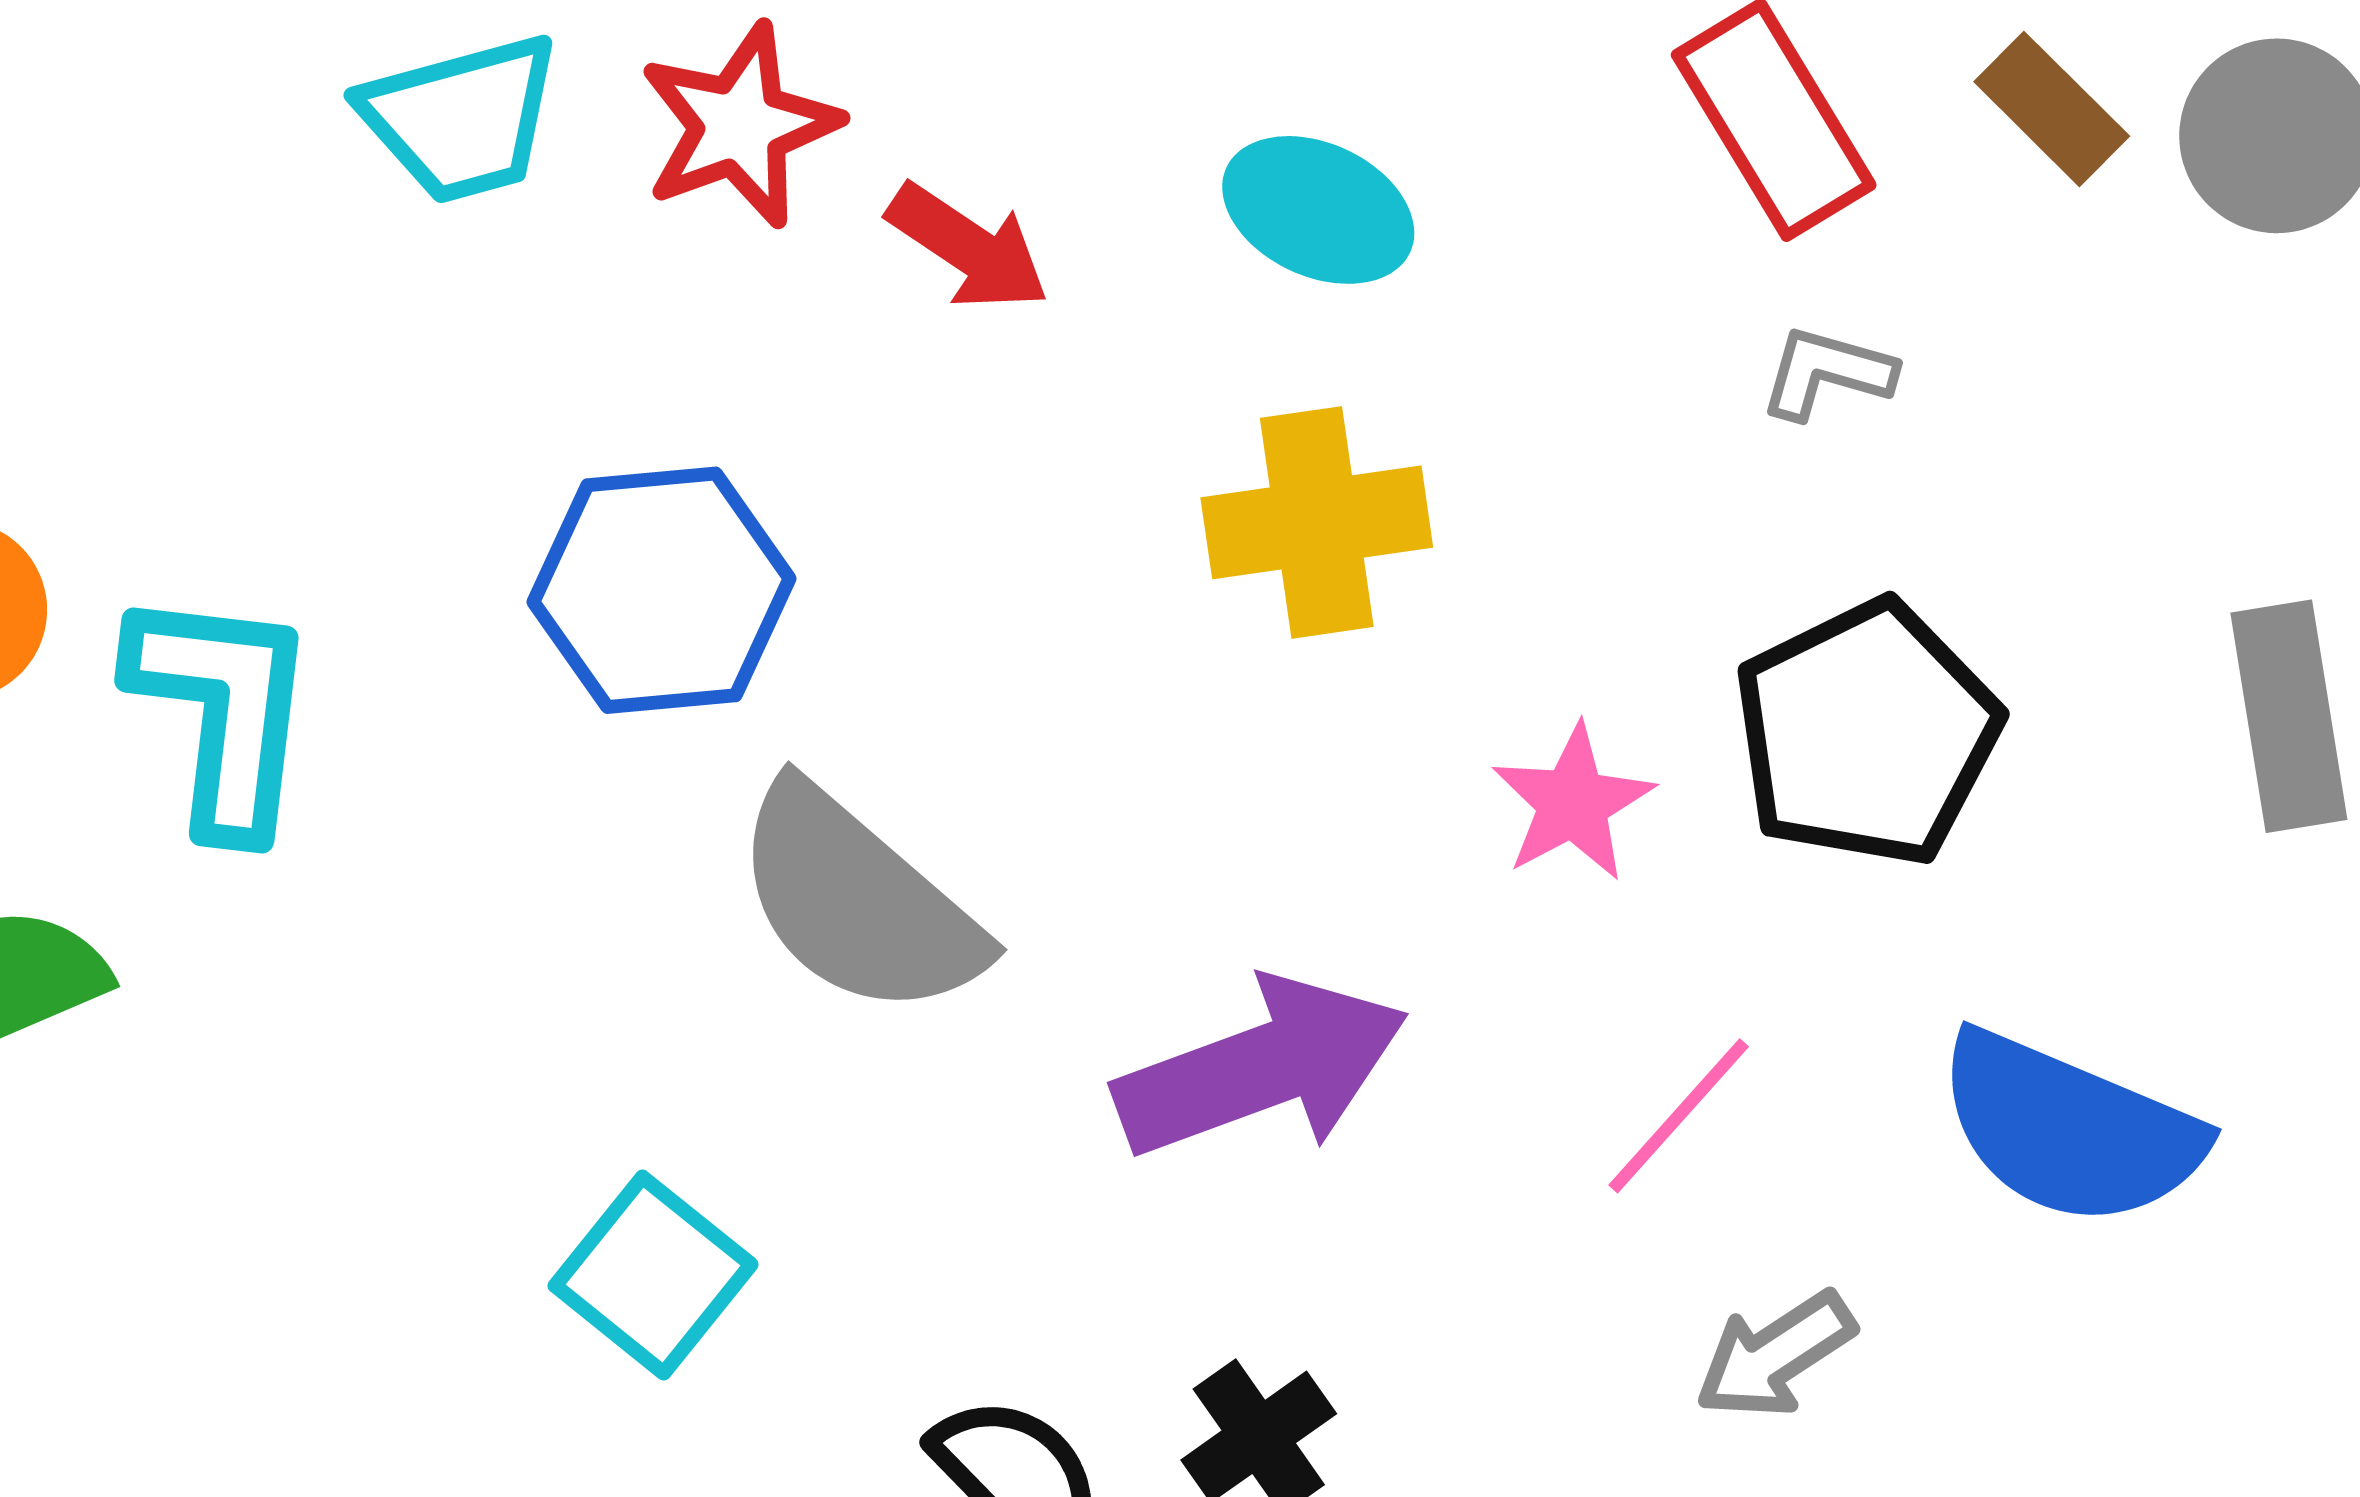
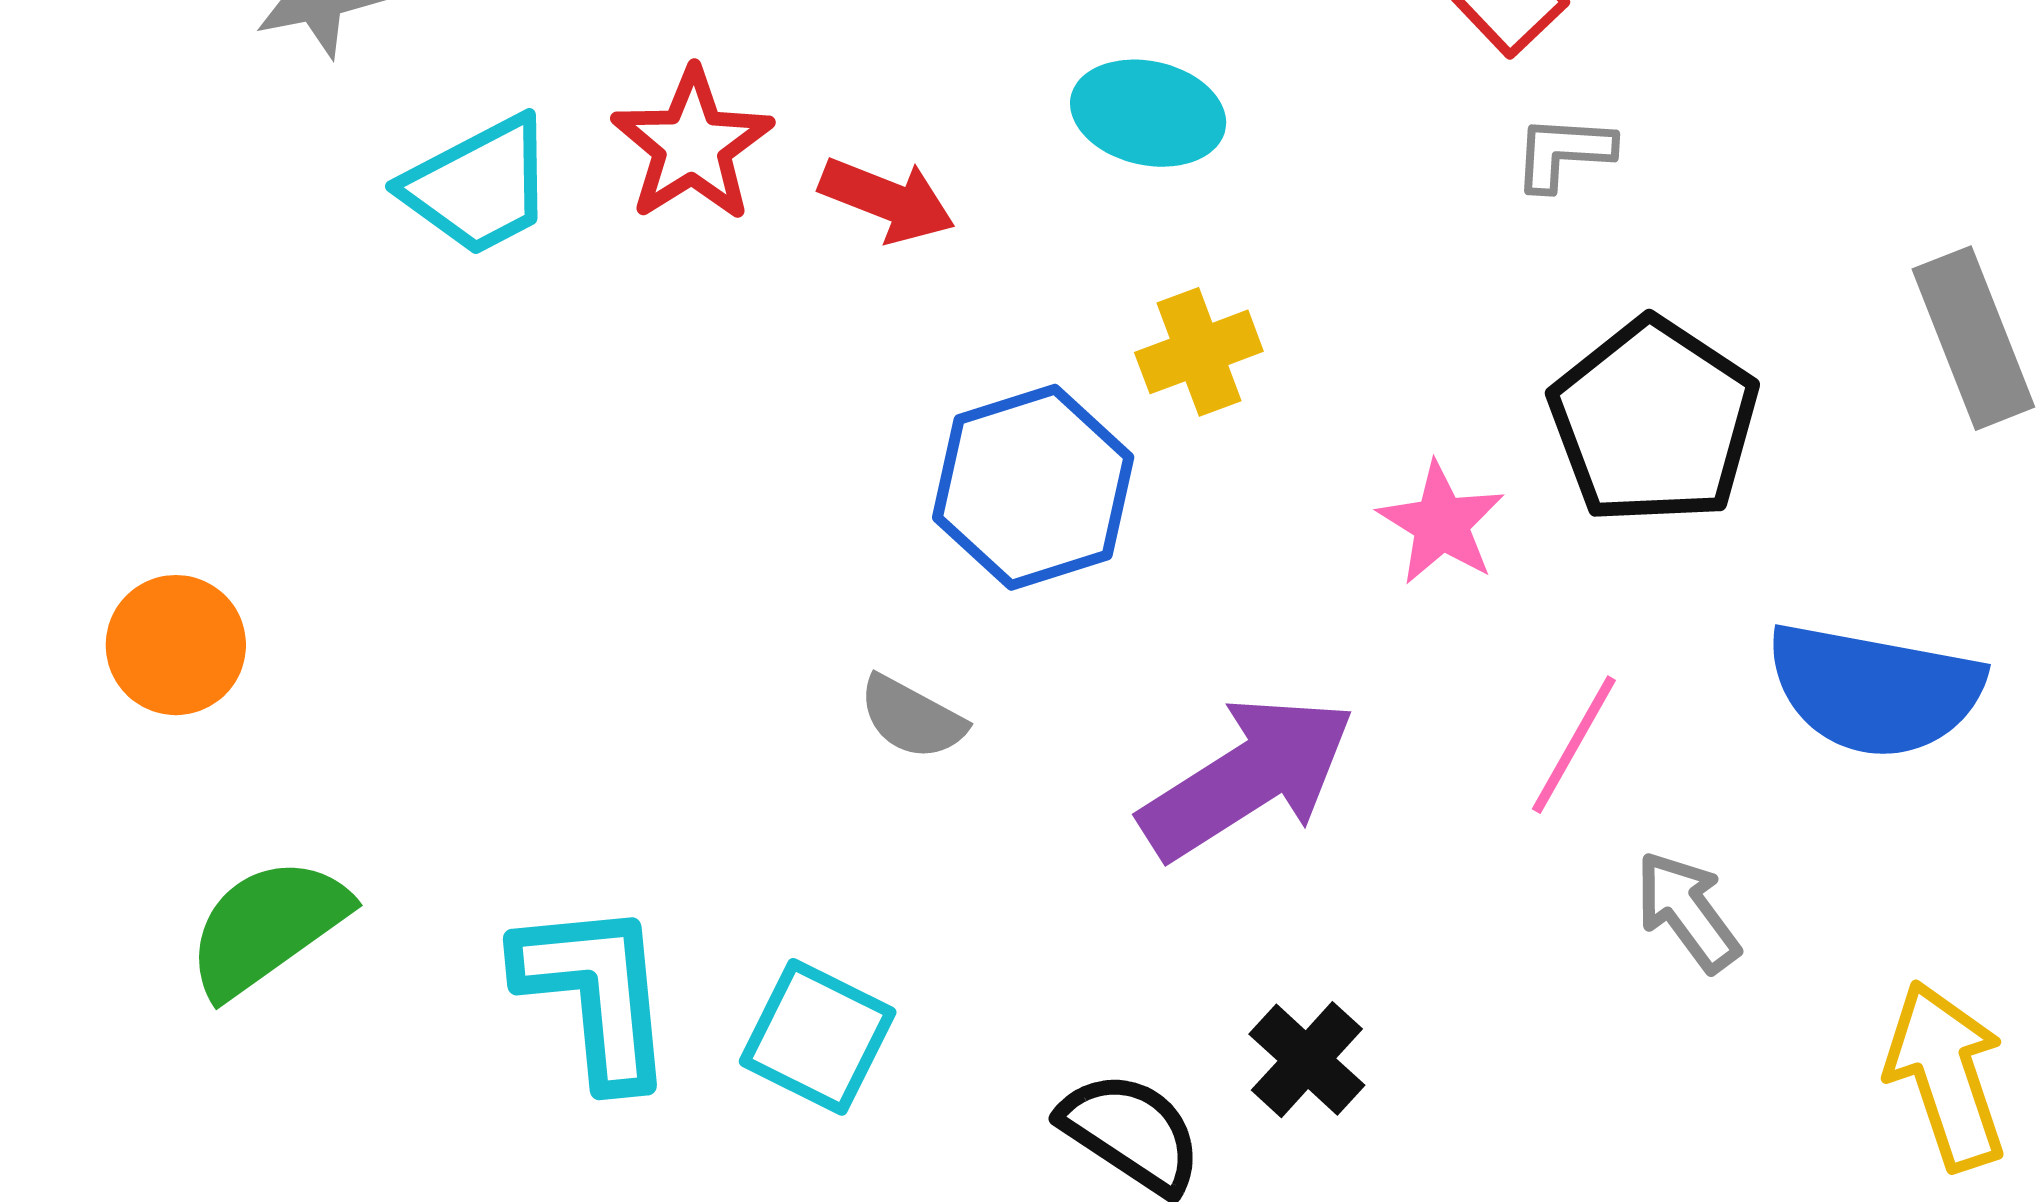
yellow cross: (1317, 522) -> (1199, 352), size x0.7
blue hexagon: (662, 590) -> (1033, 487), moved
cyan L-shape: (223, 711) -> (595, 993), moved
gray semicircle: (858, 901) -> (912, 718), size x0.5
gray arrow: (1775, 1355) -> (1687, 911), turned 99

